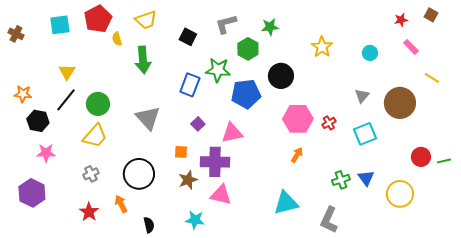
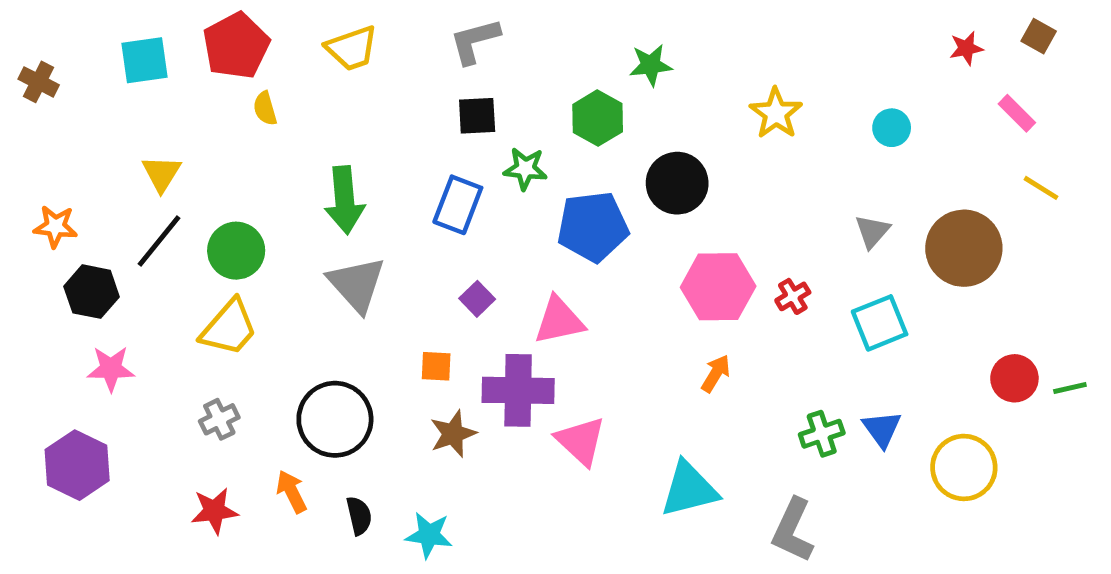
gray L-shape: (226, 24) -> (475, 41), moved
black square: (188, 37) -> (477, 116), moved, turned -30
yellow semicircle: (117, 39) -> (265, 108), moved
pink rectangle: (411, 47) -> (1017, 113), moved
green arrow: (143, 60) -> (345, 200), moved
green star: (218, 70) -> (525, 169), size x0.7
pink triangle: (221, 195) -> (581, 441), moved, turned 30
red star: (89, 212) -> (214, 511), turned 30
cyan star: (195, 220) -> (429, 535), moved
black semicircle: (149, 225) -> (359, 516), moved

